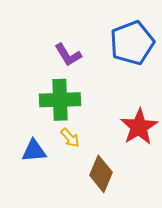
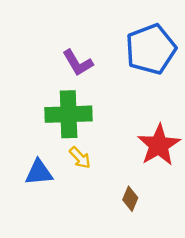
brown diamond: (101, 174) -> (130, 199), moved, size x0.6

